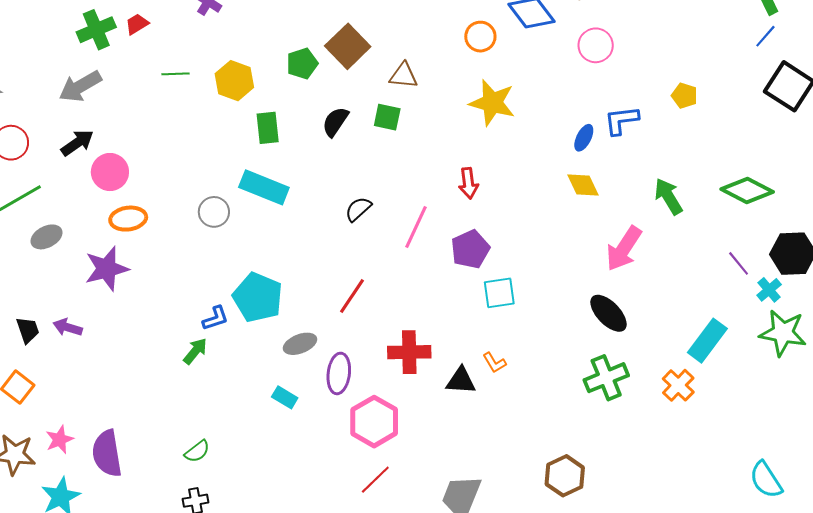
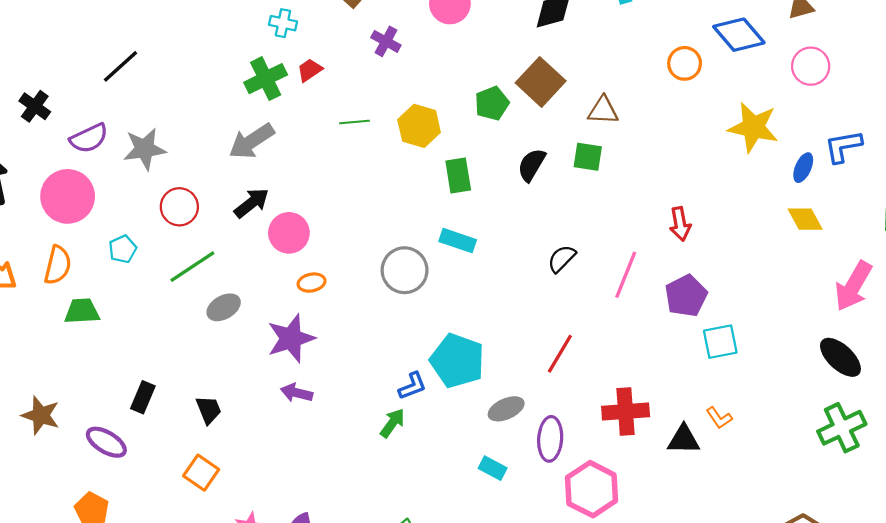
yellow star: (492, 103) -> (753, 127), moved
cyan rectangle: (264, 187) -> (458, 241), size x0.7
gray circle: (214, 212) -> (405, 270), size x1.4
orange ellipse: (128, 219) -> (312, 283), size x0.7
purple arrow: (68, 327) -> (297, 393), moved

